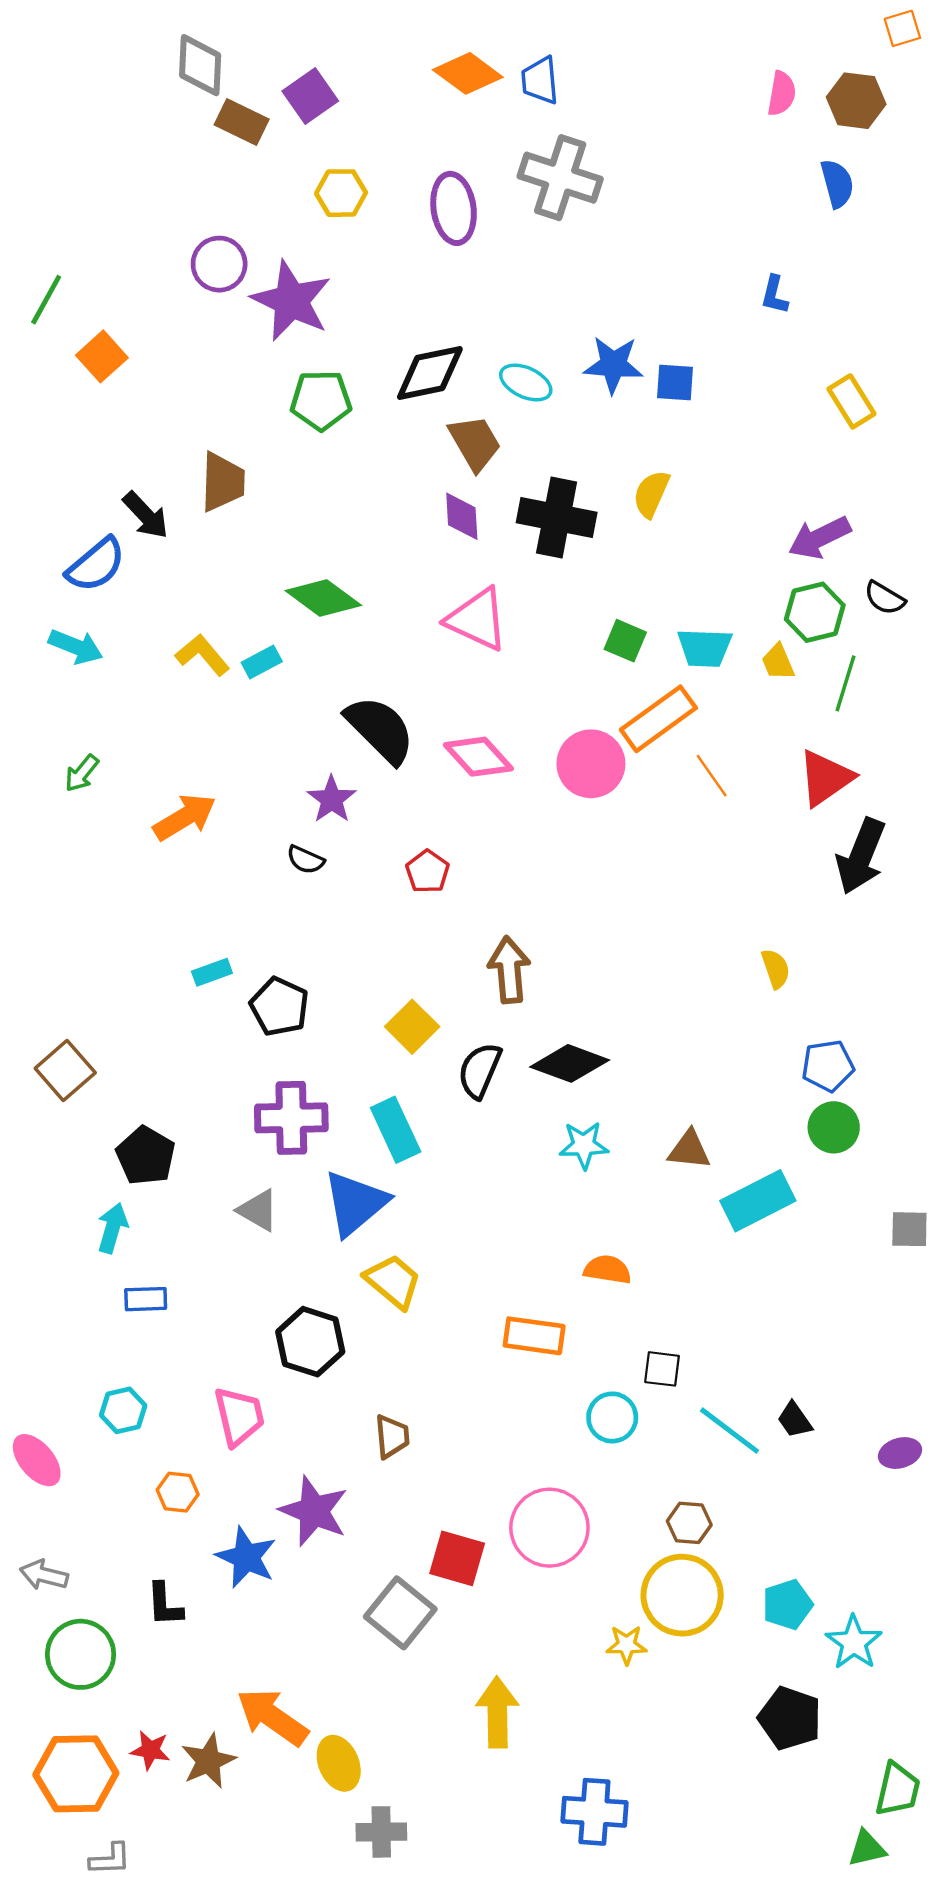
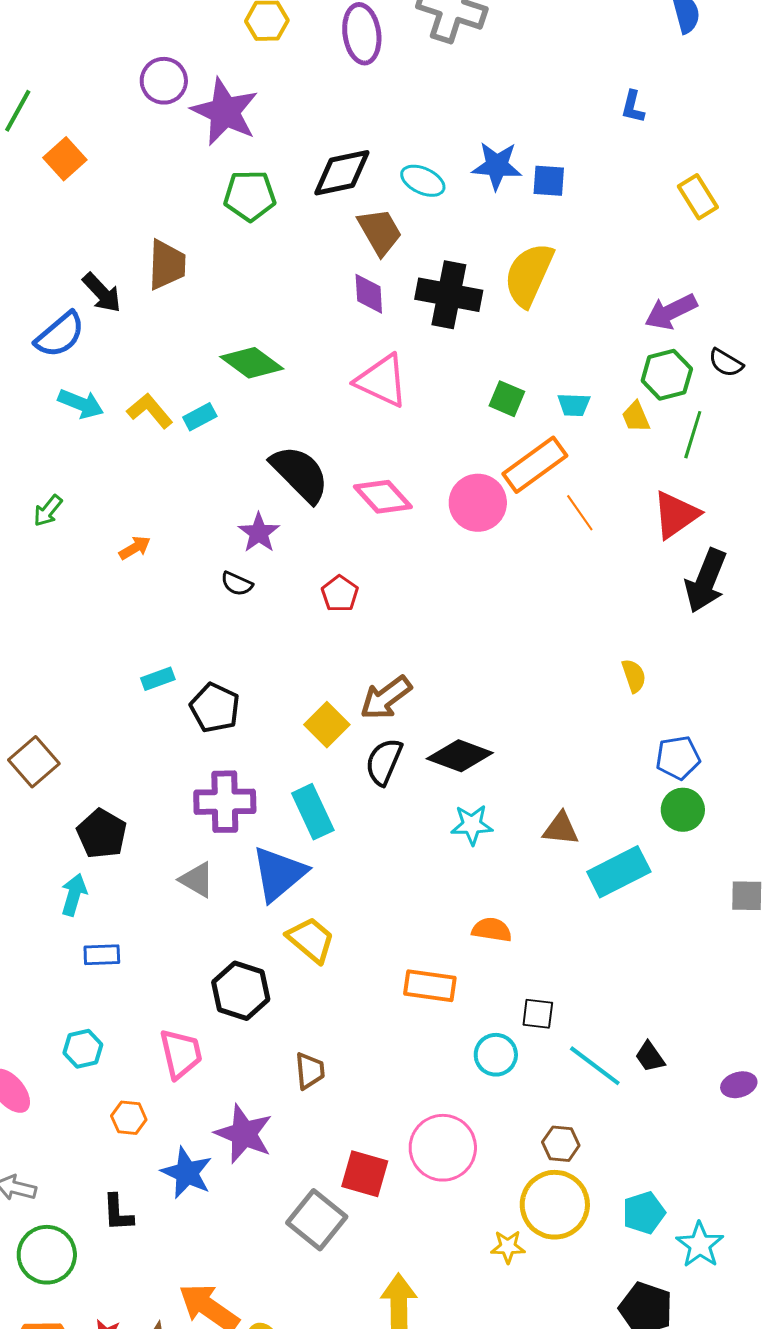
yellow semicircle: (651, 494) -> (529, 275), size x1.6
cyan arrow: (76, 647) -> (81, 404), moved
cyan trapezoid: (705, 648) -> (574, 405), size x0.7
orange arrow: (185, 817) -> (135, 548), size x0.6
brown arrow: (509, 970) -> (386, 698), moved, turned -122

